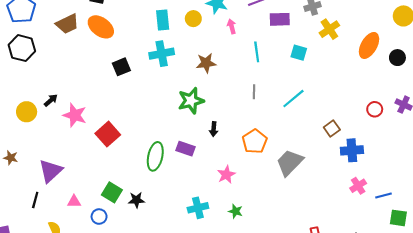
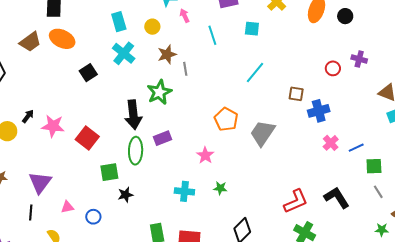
yellow circle: (193, 19) -> (152, 27), moved
cyan cross: (162, 54) -> (124, 53), turned -30
gray line: (254, 92) -> (185, 69), moved
brown square: (332, 128) -> (296, 94), turned -35
black arrow: (214, 129) -> (133, 115), moved, size x2.0
purple rectangle: (185, 149) -> (163, 138), turned -30
green square: (112, 192) -> (109, 172), moved, turned -30
cyan cross: (198, 208) -> (184, 191), turned 30

